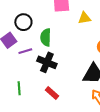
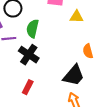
red rectangle: (52, 93) -> (28, 87), turned 64

